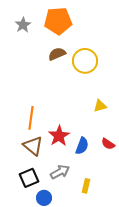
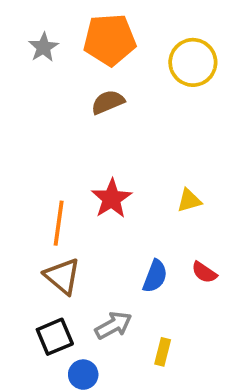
yellow circle: (85, 61) -> (193, 62), moved
red star: (59, 136) -> (112, 199), moved

